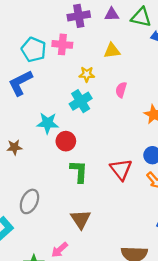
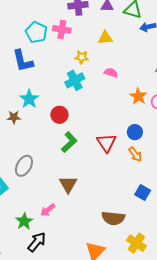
blue L-shape: (20, 83) -> (23, 61), turned -80
pink semicircle: (121, 90) -> (111, 73), turned 88
cyan star: (48, 123) -> (29, 99), moved, turned 30
green L-shape: (79, 171) -> (69, 142), turned 40

